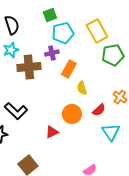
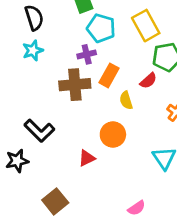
cyan pentagon: (63, 33) -> (101, 28), turned 30
brown cross: (29, 67) -> (75, 85), moved
red semicircle: (99, 110) -> (148, 81), moved

